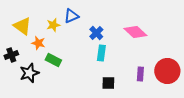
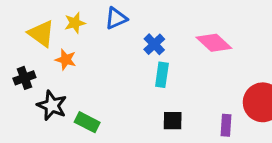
yellow star: (53, 25) -> (75, 23), moved
green rectangle: (53, 60) -> (87, 122), moved
black star: (29, 73) -> (52, 105), turned -30
purple rectangle: (140, 74) -> (226, 125), moved

